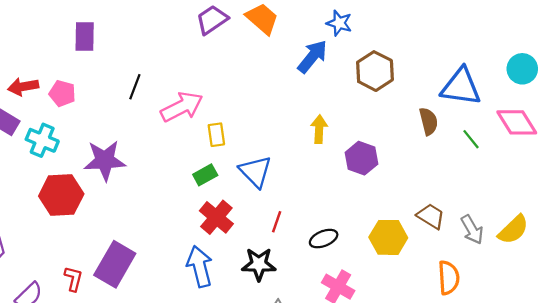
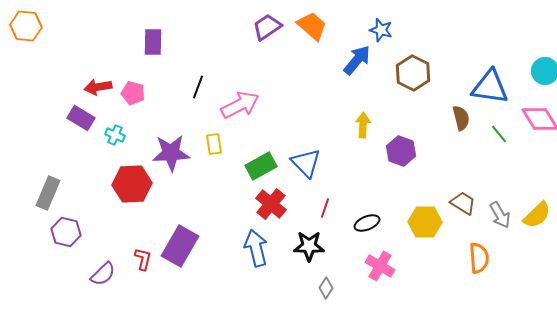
yellow rectangle: (216, 135) -> (214, 144), moved
cyan cross: (42, 140) -> (115, 135), size x0.7
green rectangle: (205, 175) -> (261, 166), size x1.4

